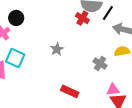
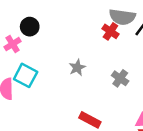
gray cross: (100, 64) -> (120, 78), moved

